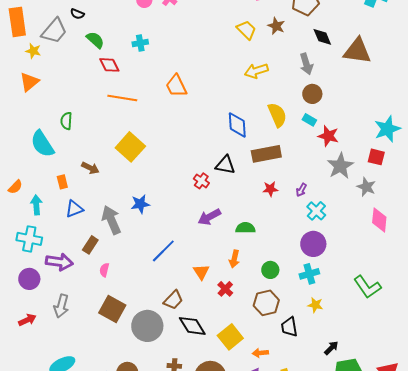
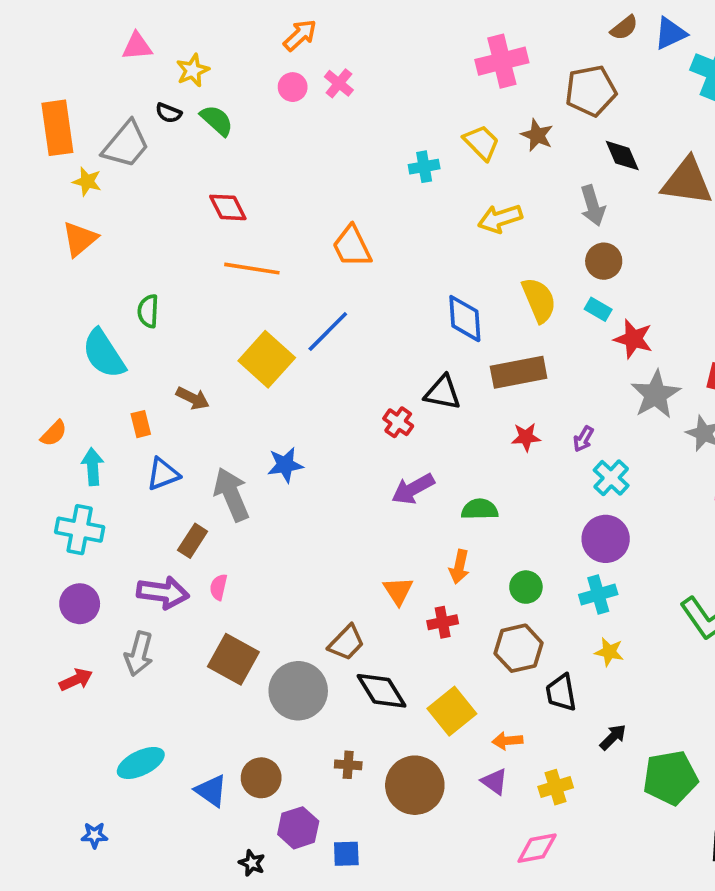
green semicircle: (95, 40) -> (217, 120), moved
cyan cross: (140, 43) -> (424, 167), moved
blue line: (163, 251) -> (328, 331), moved
purple arrow: (59, 262) -> (163, 593), moved
red cross: (225, 289) -> (443, 622), turned 35
black arrow: (331, 348) -> (613, 737), moved

